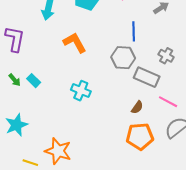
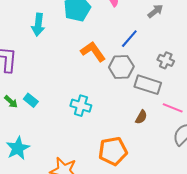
blue line: (134, 31) -> (129, 39), turned 48
orange L-shape: (75, 43) -> (93, 52), moved
orange pentagon: (140, 136) -> (113, 151), moved

